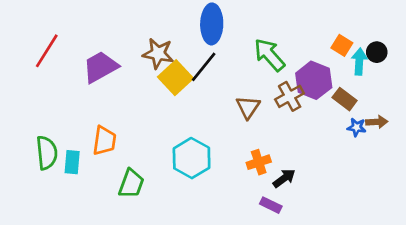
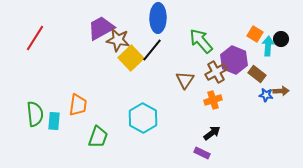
purple trapezoid: (100, 67) -> (101, 28), moved
orange cross: (259, 162) -> (213, 100), moved

